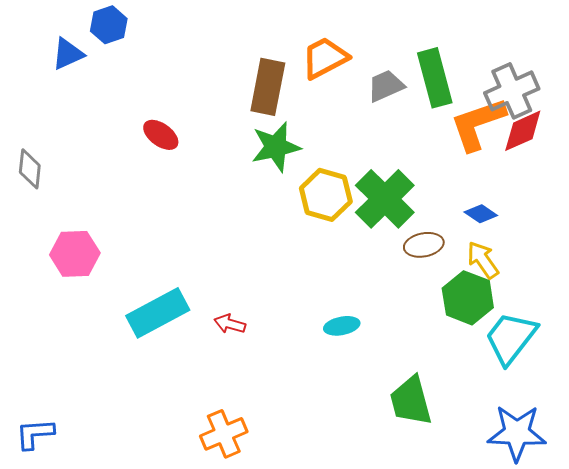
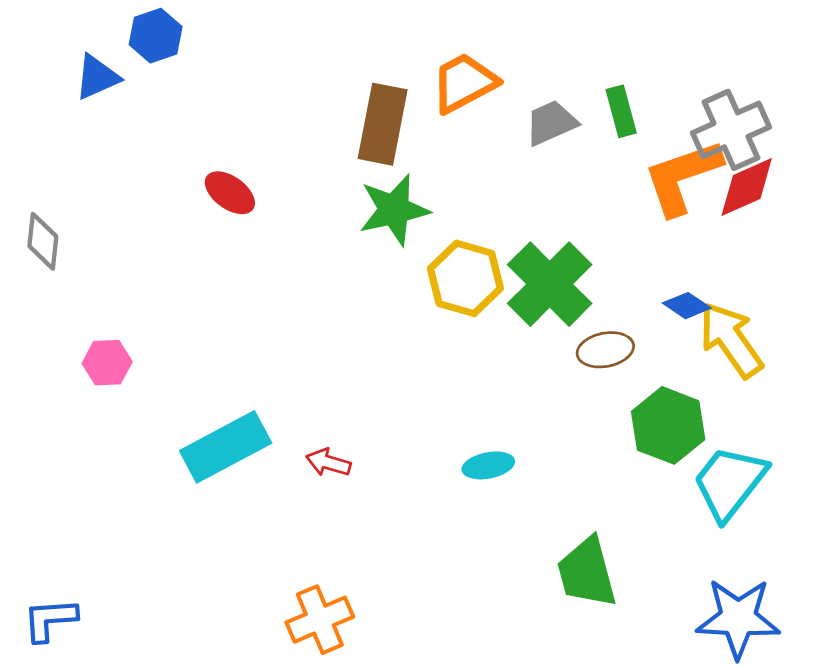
green rectangle: (435, 78) -> (621, 111), size x0.6
pink hexagon: (75, 254) -> (107, 363), size x0.7
yellow arrow: (483, 260) -> (731, 340), moved, size x1.4

